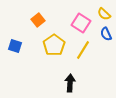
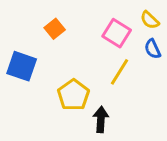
yellow pentagon: (54, 45) -> (73, 95), moved
blue square: (15, 46) -> (22, 66), size x1.5

